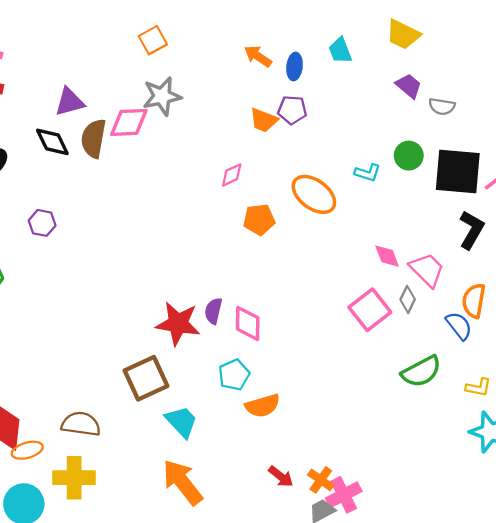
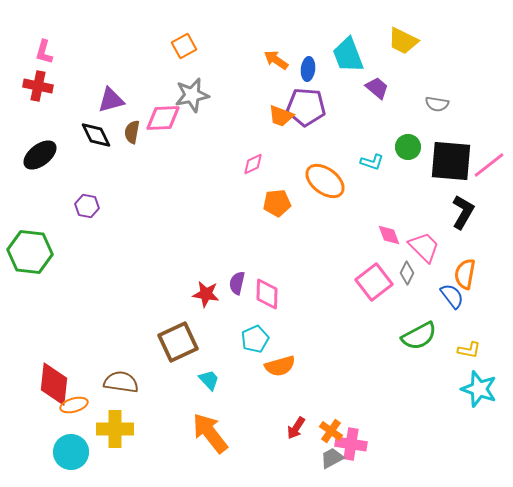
cyan trapezoid: (340, 50) -> (348, 55), size x1.5
purple trapezoid: (409, 86) -> (377, 88), moved
purple pentagon: (292, 110) -> (306, 107), size x1.5
brown semicircle: (93, 138) -> (132, 132), size x0.7
red star: (178, 323) -> (206, 294), size x0.7
cyan trapezoid: (181, 422) -> (209, 380), size x0.7
red arrow: (281, 477) -> (296, 428), turned 85
pink cross: (344, 495) -> (351, 444), turned 36

